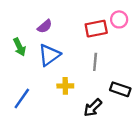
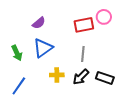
green arrow: (19, 47) -> (17, 53), moved
black arrow: (93, 108) -> (81, 77), moved

